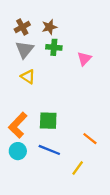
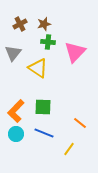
gray triangle: (25, 50) -> (13, 53), moved
pink triangle: (84, 59) -> (75, 52), size x1.6
yellow triangle: (28, 77) -> (38, 68), moved, size x1.5

